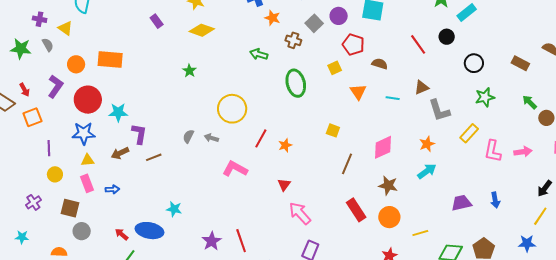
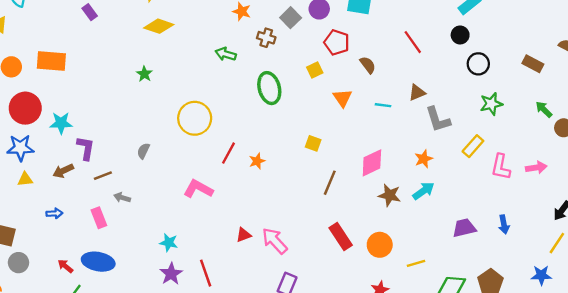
purple rectangle: (157, 21) -> (90, 12), moved
black circle: (447, 37) -> (460, 35), moved
brown semicircle: (380, 64) -> (368, 65), turned 35
gray arrow: (211, 138) -> (122, 198), moved
pink rectangle: (87, 183) -> (99, 218), moved
red triangle: (284, 185) -> (243, 235), moved, turned 32
brown star: (388, 186) -> (390, 195), moved
cyan star: (174, 209) -> (169, 243), moved

